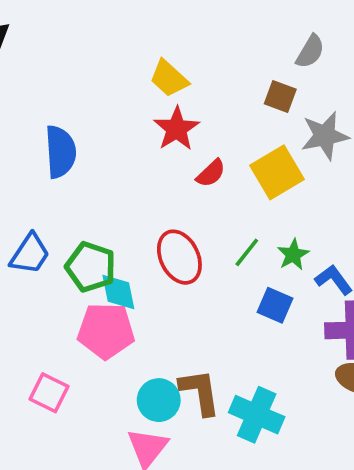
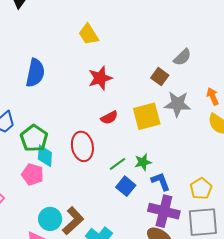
yellow trapezoid: (169, 78) -> (89, 34), moved
red semicircle: (211, 173) -> (109, 118), moved
green line: (247, 252) -> (117, 164), moved
pink pentagon: (106, 331) -> (33, 174), size x0.7
brown L-shape: (200, 392) -> (73, 221), turned 40

